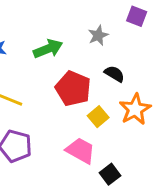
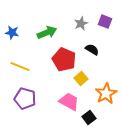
purple square: (137, 16) -> (105, 22), moved
orange star: (135, 109) -> (106, 94), moved

